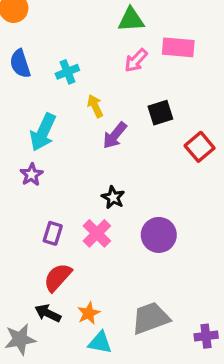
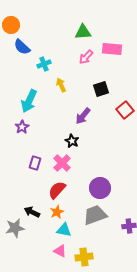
blue semicircle: (20, 64) -> (22, 47), moved, turned -30
purple arrow: (115, 135) -> (83, 116), moved
purple circle: (159, 235) -> (100, 188), moved
red semicircle: (58, 277) -> (57, 190), moved

